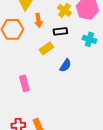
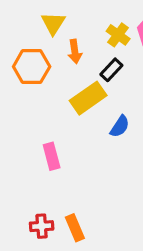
black rectangle: (60, 31) -> (111, 70), turned -40
yellow rectangle: (46, 48) -> (88, 98), size x1.5

